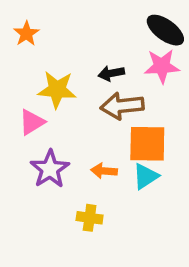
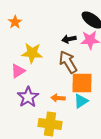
black arrow: (111, 73) -> (69, 39), moved
brown arrow: (122, 106) -> (68, 62), turned 65
yellow cross: (90, 218) -> (50, 124), size x1.6

